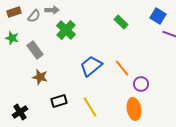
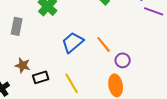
gray rectangle: (35, 50) -> (17, 26), turned 48
brown star: (40, 77) -> (23, 65), moved

